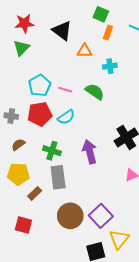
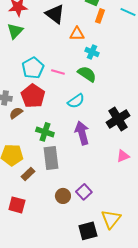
cyan cross: (110, 66) -> (92, 52), moved, turned 32
red pentagon: (40, 114) -> (33, 96), turned -30
cyan semicircle: (66, 117) -> (76, 101), moved
brown semicircle: (18, 145) -> (16, 113), moved
brown circle: (70, 216) -> (63, 196), size x0.6
purple square: (101, 216) -> (84, 192), moved, size x0.7

